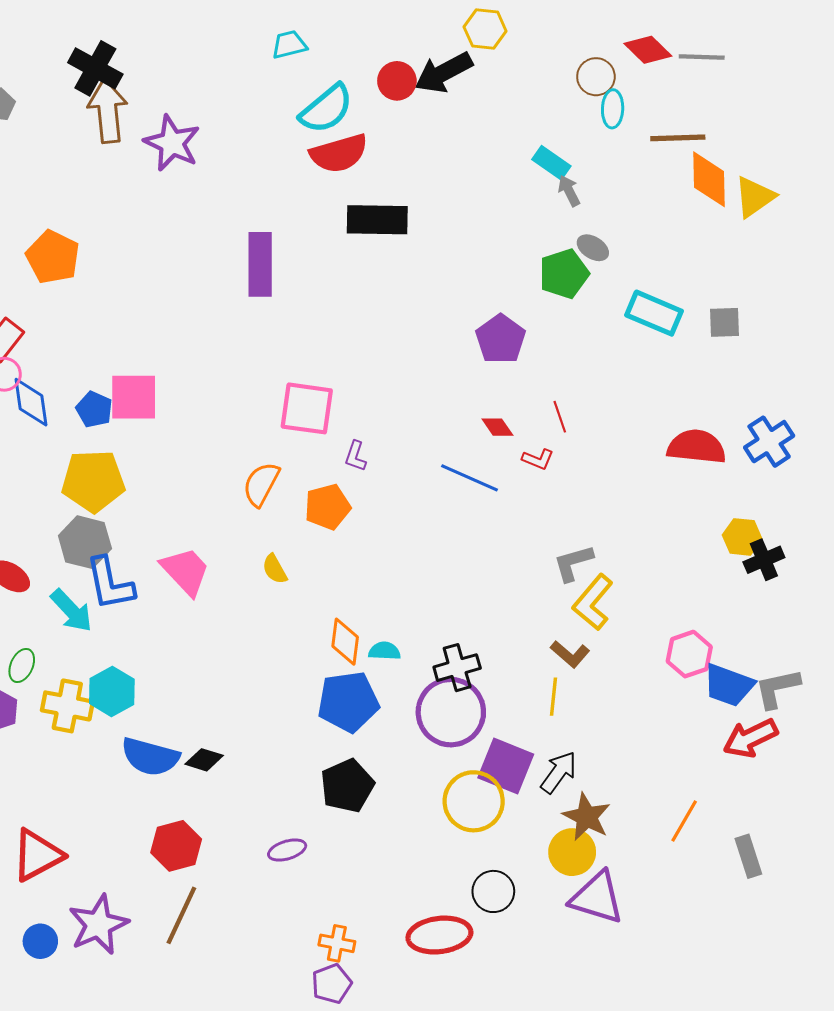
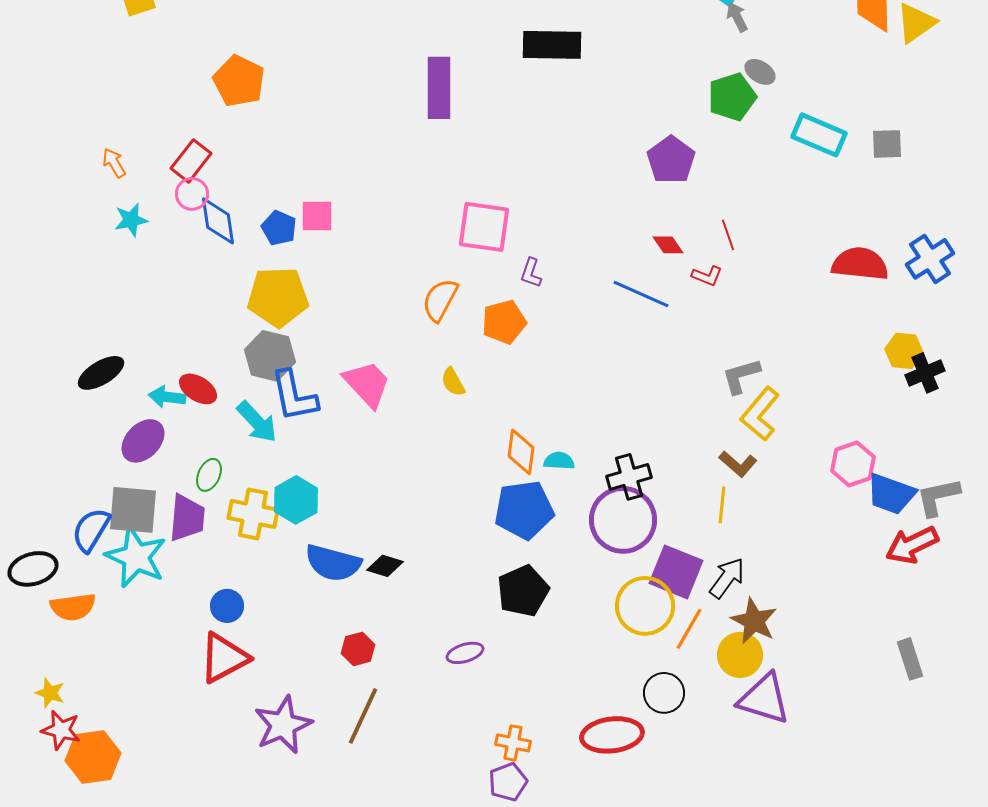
pink square: (134, 397) -> (317, 216), size x0.7
orange line: (684, 821) -> (689, 629), moved
red hexagon: (176, 846) -> (358, 649), size x0.7
blue circle: (40, 941) -> (227, 606), moved

